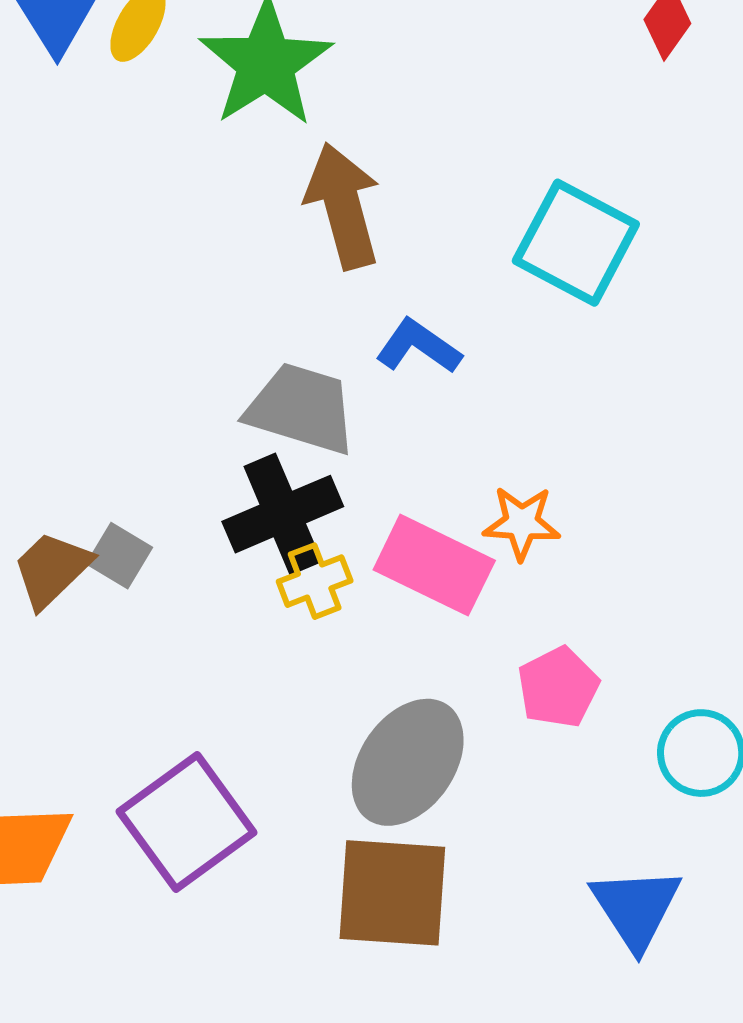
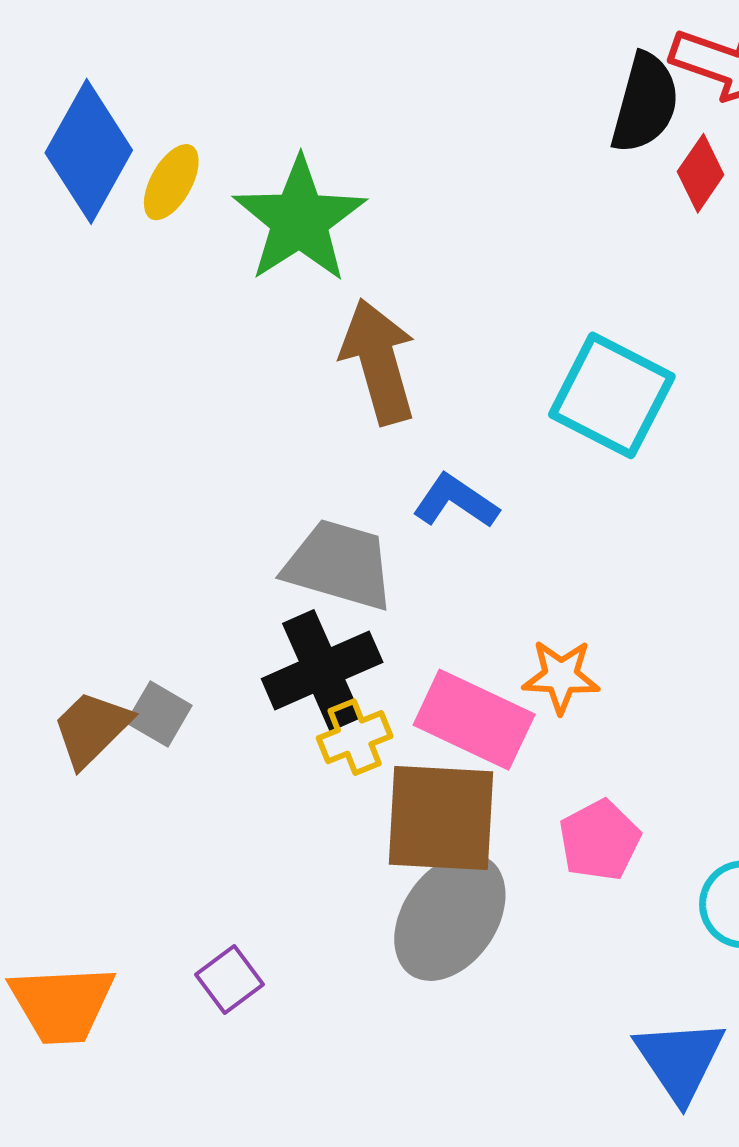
purple square: (187, 822) -> (230, 980), size x0.5
brown square: (392, 893) -> (441, 818), moved

